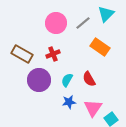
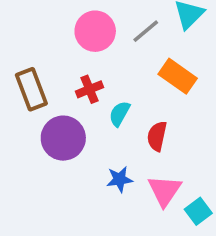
brown rectangle: (22, 54) -> (31, 89), turned 40
red semicircle: (89, 79) -> (157, 136), turned 42
cyan semicircle: (67, 80) -> (120, 114), moved

